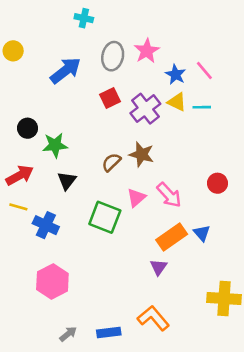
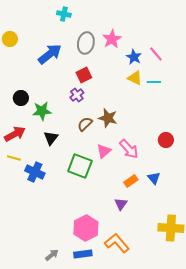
purple cross: (145, 109) -> (77, 95), moved, size x0.6
orange rectangle: (172, 237) -> (131, 181), size x0.6
pink hexagon: (52, 281) -> (86, 228), moved

